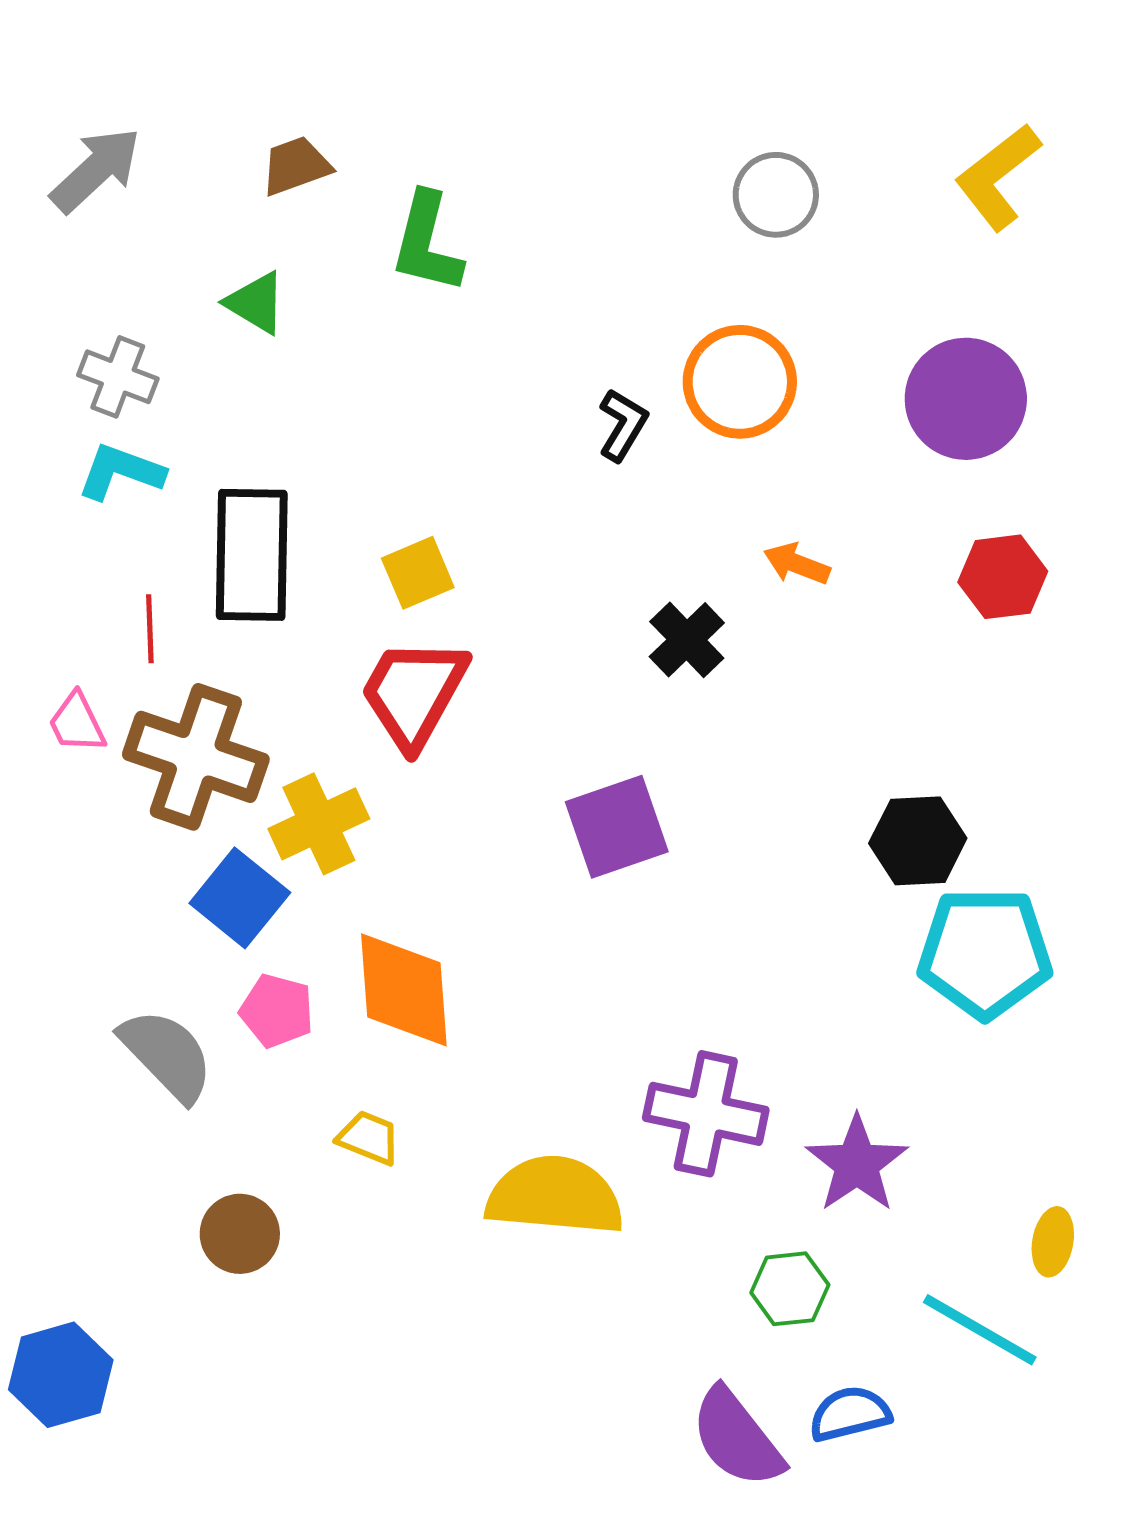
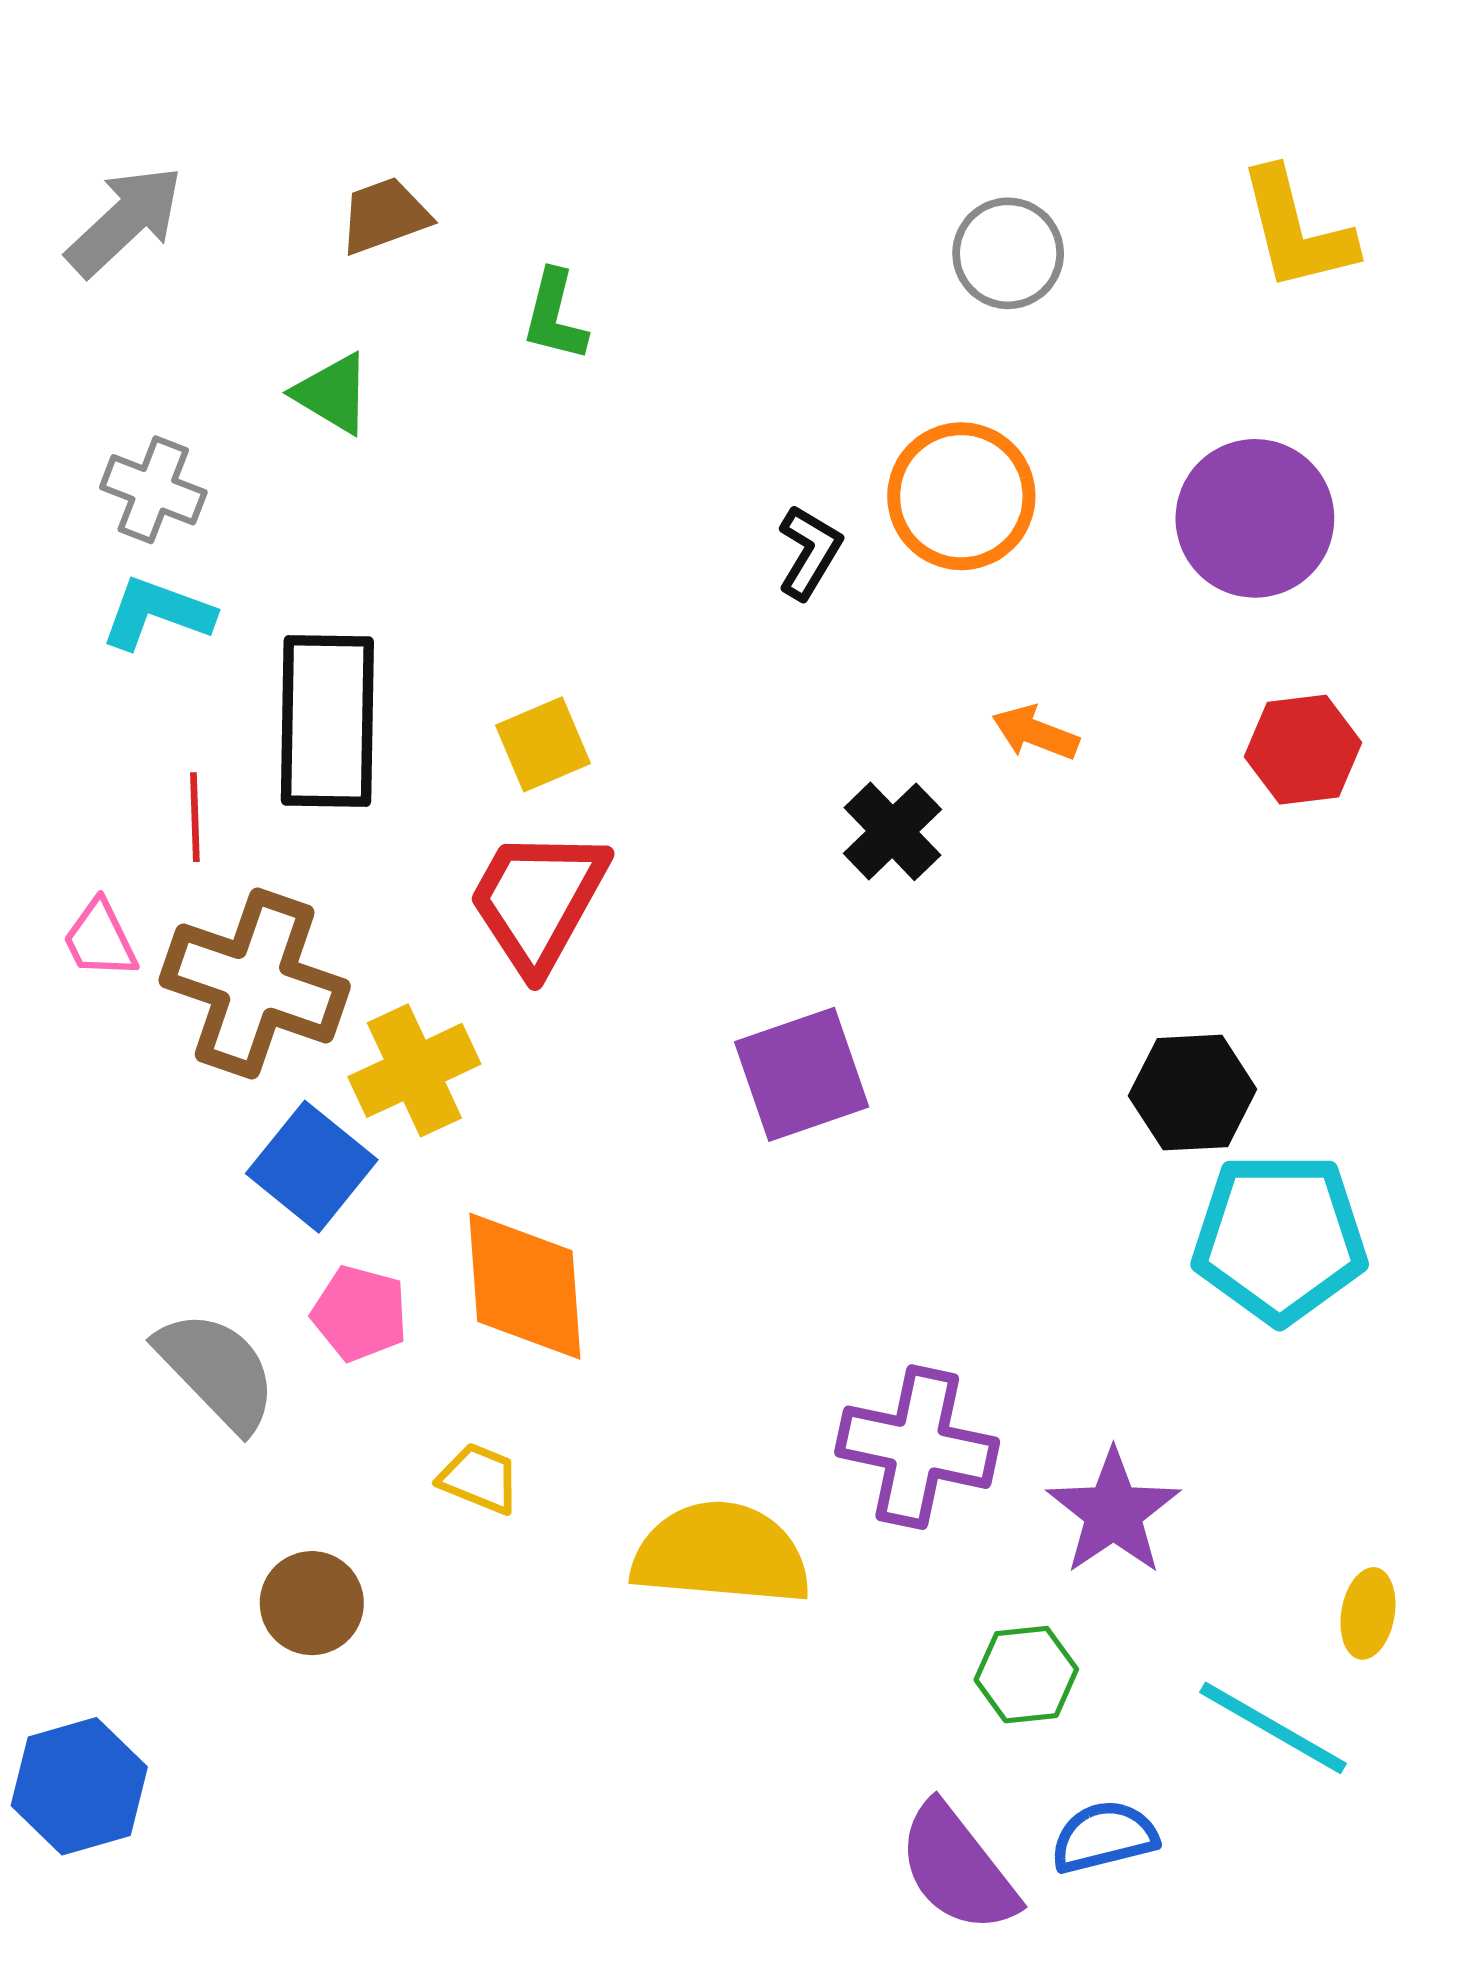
yellow L-shape: (998, 177) -> (1297, 230), turned -66
green L-shape: (427, 243) -> (555, 316), size x0.7

